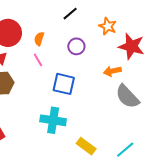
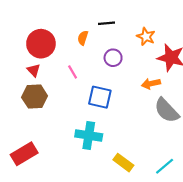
black line: (70, 14) -> (106, 23), turned 35
orange semicircle: (39, 39) -> (83, 38), moved

